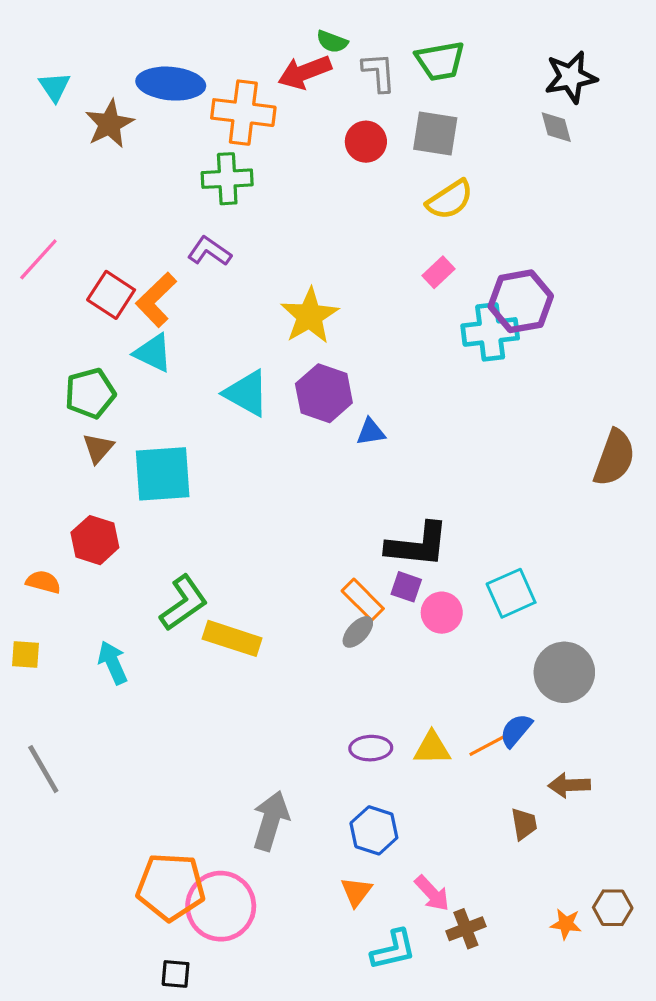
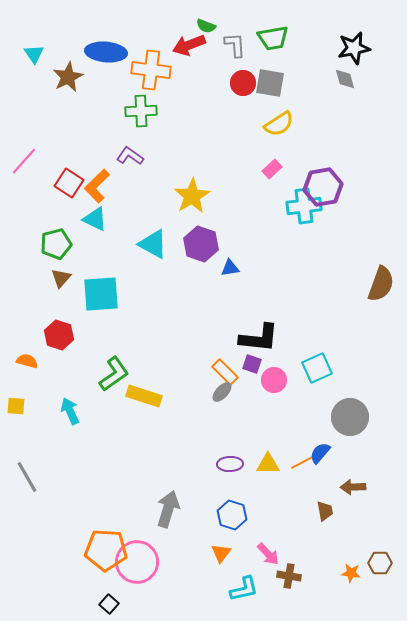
red circle: (366, 142) -> (243, 83), moved
brown cross: (466, 929) -> (289, 576), turned 30
black square: (176, 974) -> (109, 604), turned 36

